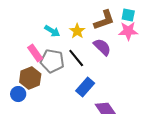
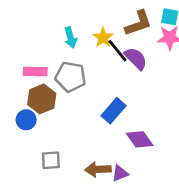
cyan arrow: (52, 31) -> (70, 38), turned 42
pink rectangle: (35, 53) -> (35, 72), moved, turned -54
black line: (76, 58) -> (117, 51), moved

